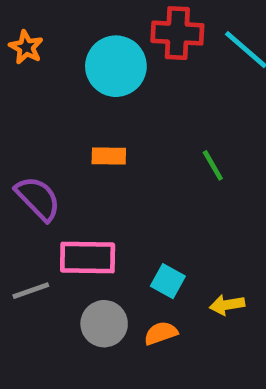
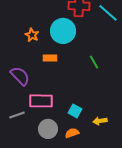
orange star: (26, 47) -> (32, 35), moved
cyan circle: (116, 66) -> (63, 31), moved

